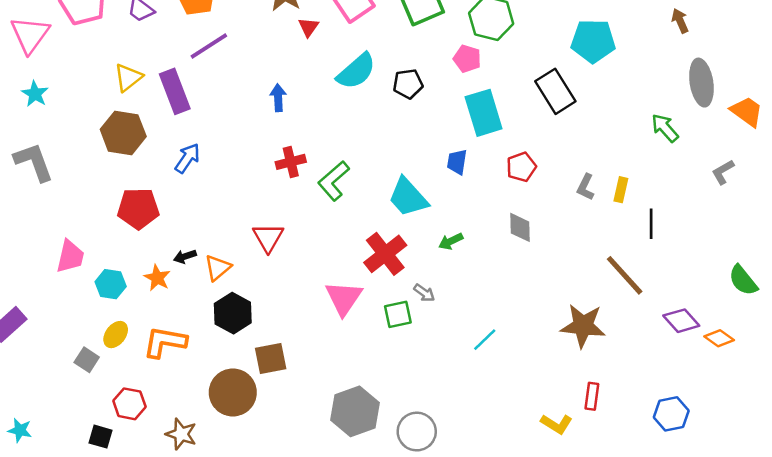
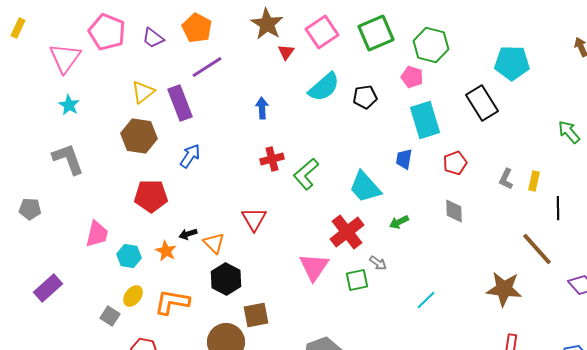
orange triangle: (218, 268) -> (214, 243), turned -35

